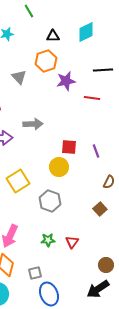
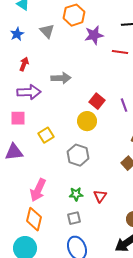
red square: (69, 147) -> (97, 101), turned 35
yellow square: (18, 181) -> (46, 135), size x0.7
gray square: (35, 273) -> (74, 218), moved

